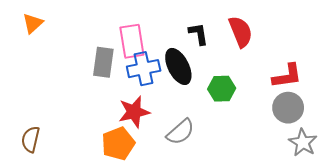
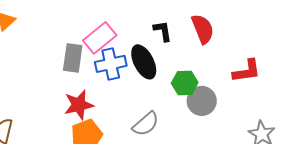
pink rectangle: (132, 41) -> (100, 38), turned 60
gray circle: (288, 108) -> (202, 101), moved
red star: (134, 112) -> (79, 105), moved

